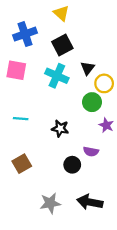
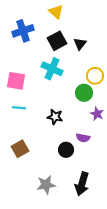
black triangle: (88, 68) -> (80, 44), moved
pink square: (16, 70) -> (16, 81), moved
black arrow: (90, 202) -> (82, 184), turned -85

